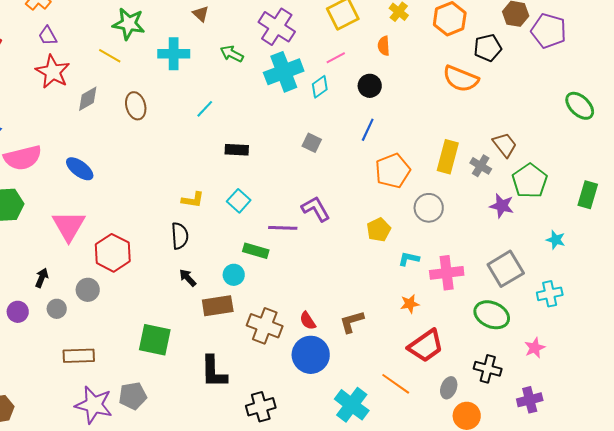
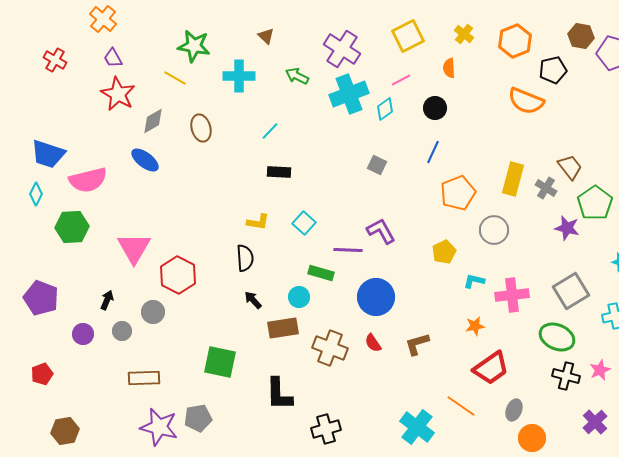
black rectangle: (237, 150) -> (279, 172), moved
blue ellipse: (80, 169) -> (145, 160), moved
blue circle: (311, 355) -> (376, 297), moved
black cross: (488, 369) -> (566, 376), moved
purple cross: (530, 400) -> (595, 422), turned -30

